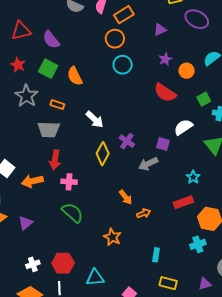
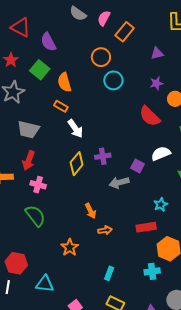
orange rectangle: (124, 15) -> (125, 32), turned -30
red triangle: (21, 31) -> (21, 27), turned 30
orange circle: (115, 39) -> (101, 57), moved
orange rectangle: (57, 105) -> (61, 106), moved
purple cross: (127, 141) -> (103, 156), turned 35

